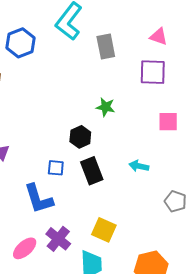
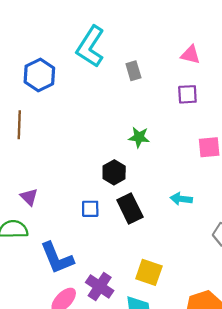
gray rectangle: (106, 46) -> (133, 71), size x0.7
purple square: (153, 72) -> (187, 94), size x0.7
blue L-shape: (39, 199) -> (57, 258), moved

